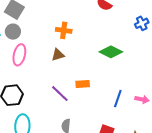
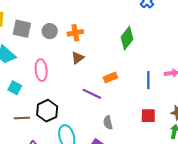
gray circle: (13, 32) -> (50, 31), moved
green diamond: (111, 52) -> (127, 38), turned -60

